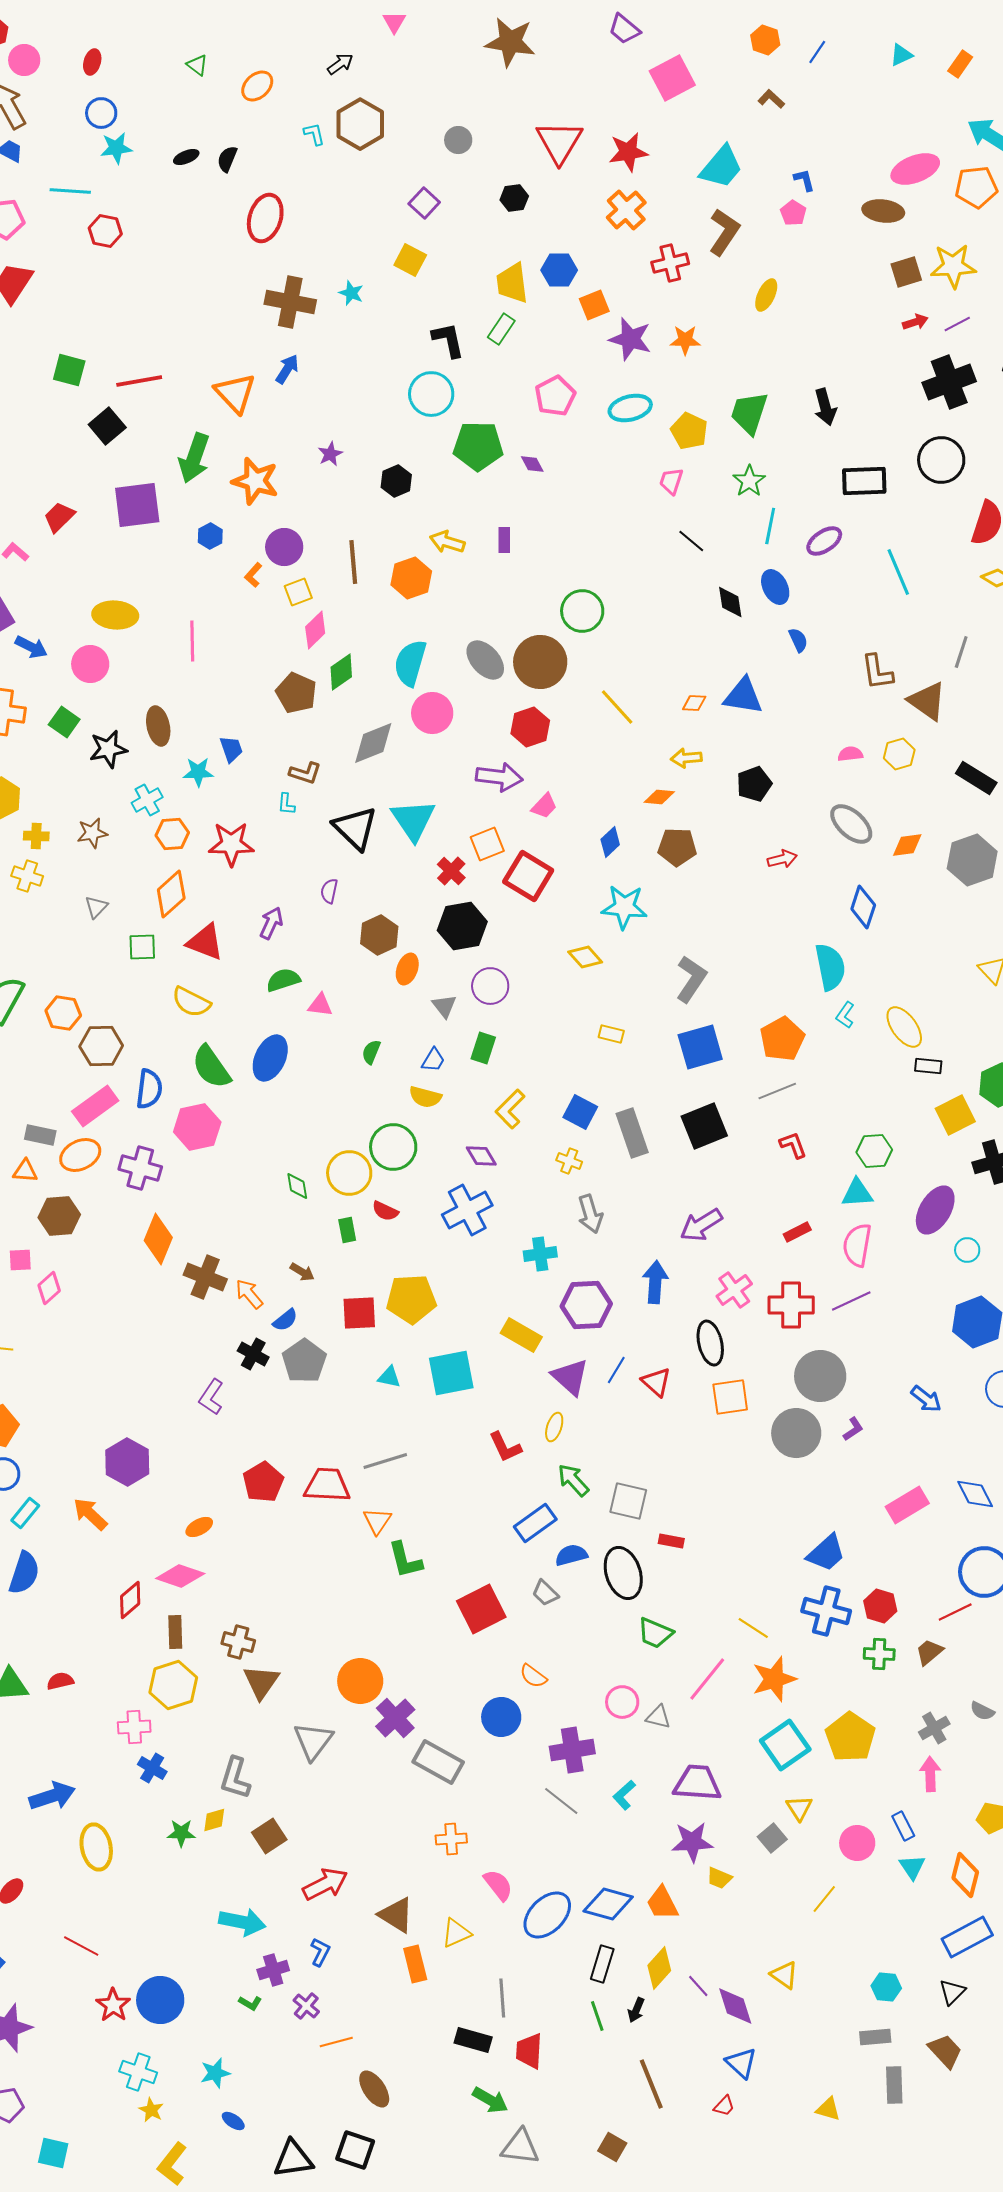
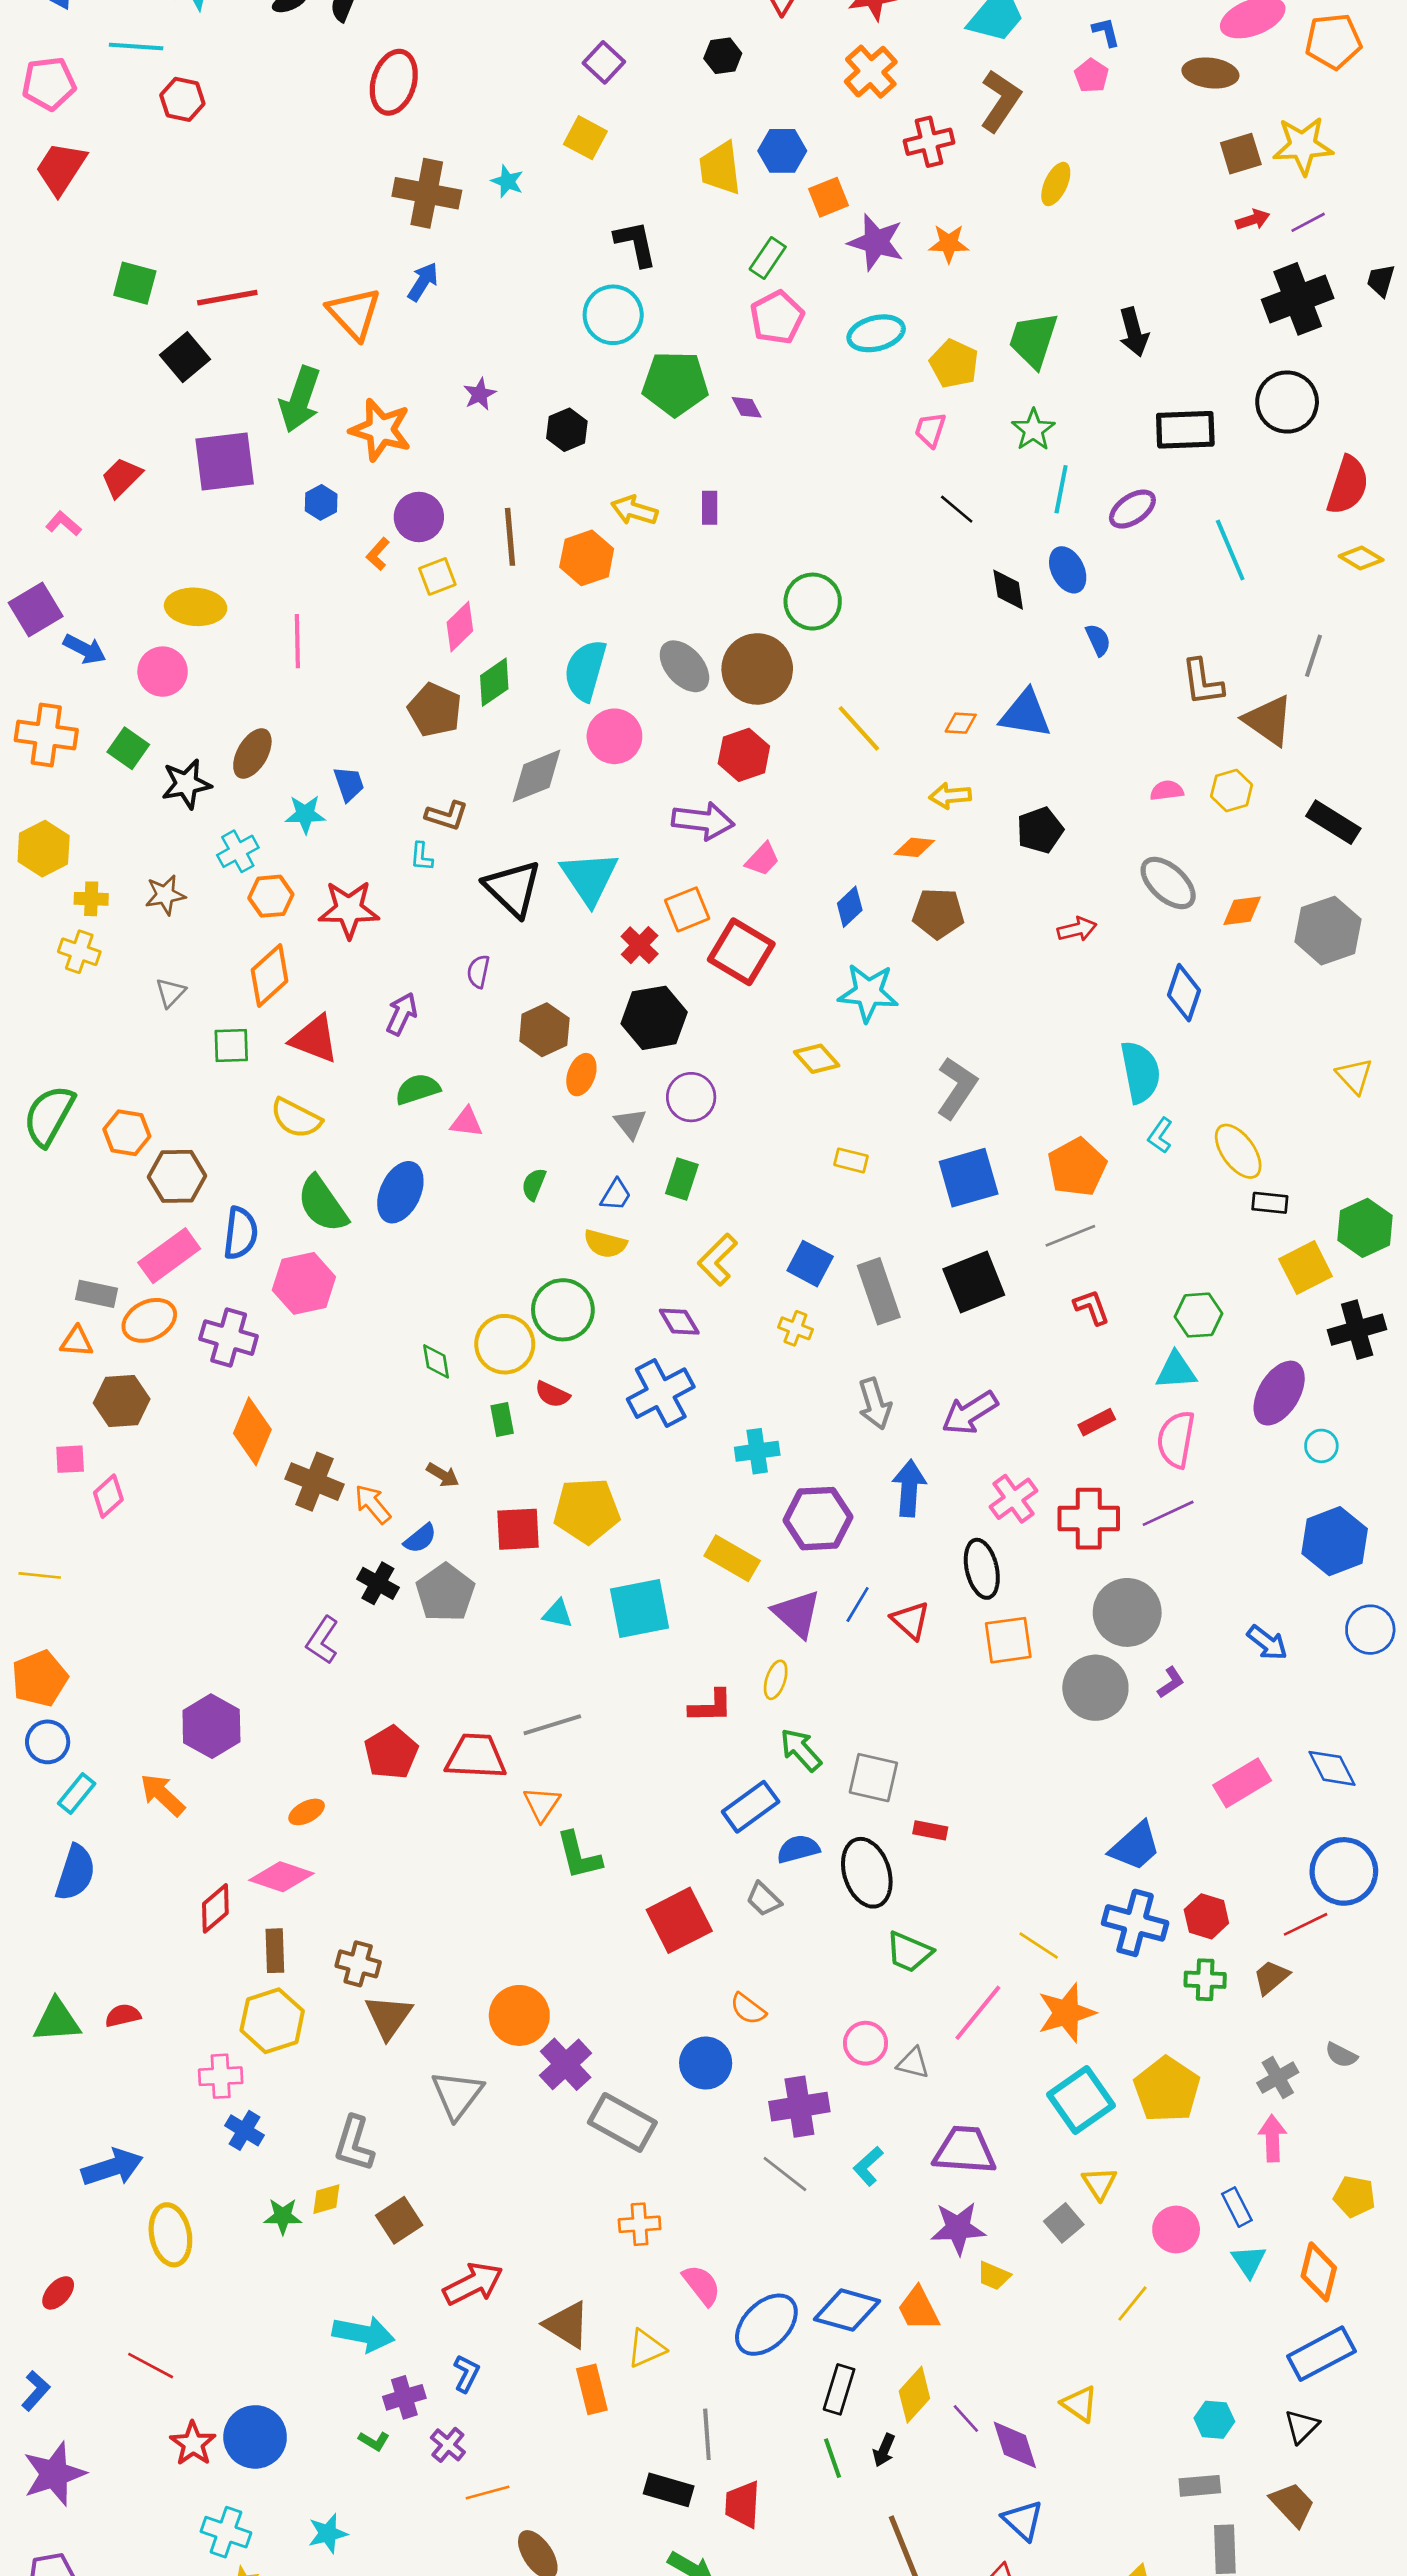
green rectangle: (501, 329) -> (768, 258), moved
brown ellipse: (158, 726) -> (252, 754), turned 42
gray arrow: (590, 1214) -> (875, 1404), moved
red L-shape: (505, 1447) -> (711, 1706), turned -66

